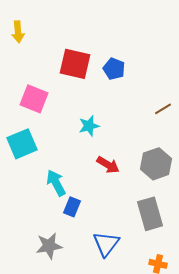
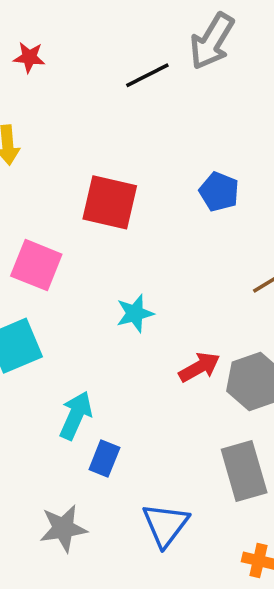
blue pentagon: (114, 69) -> (219, 192), moved
red arrow: (108, 165) -> (199, 367), moved, turned -60
cyan arrow: (56, 183) -> (76, 416), turned 52

